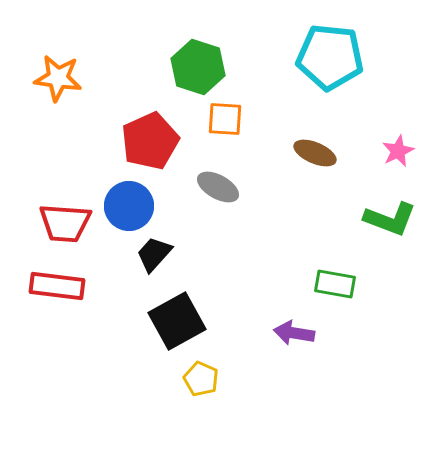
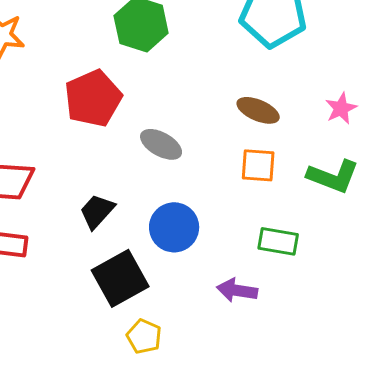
orange square: (225, 119) -> (258, 165), moved
blue circle: (129, 206) -> (174, 227), moved

